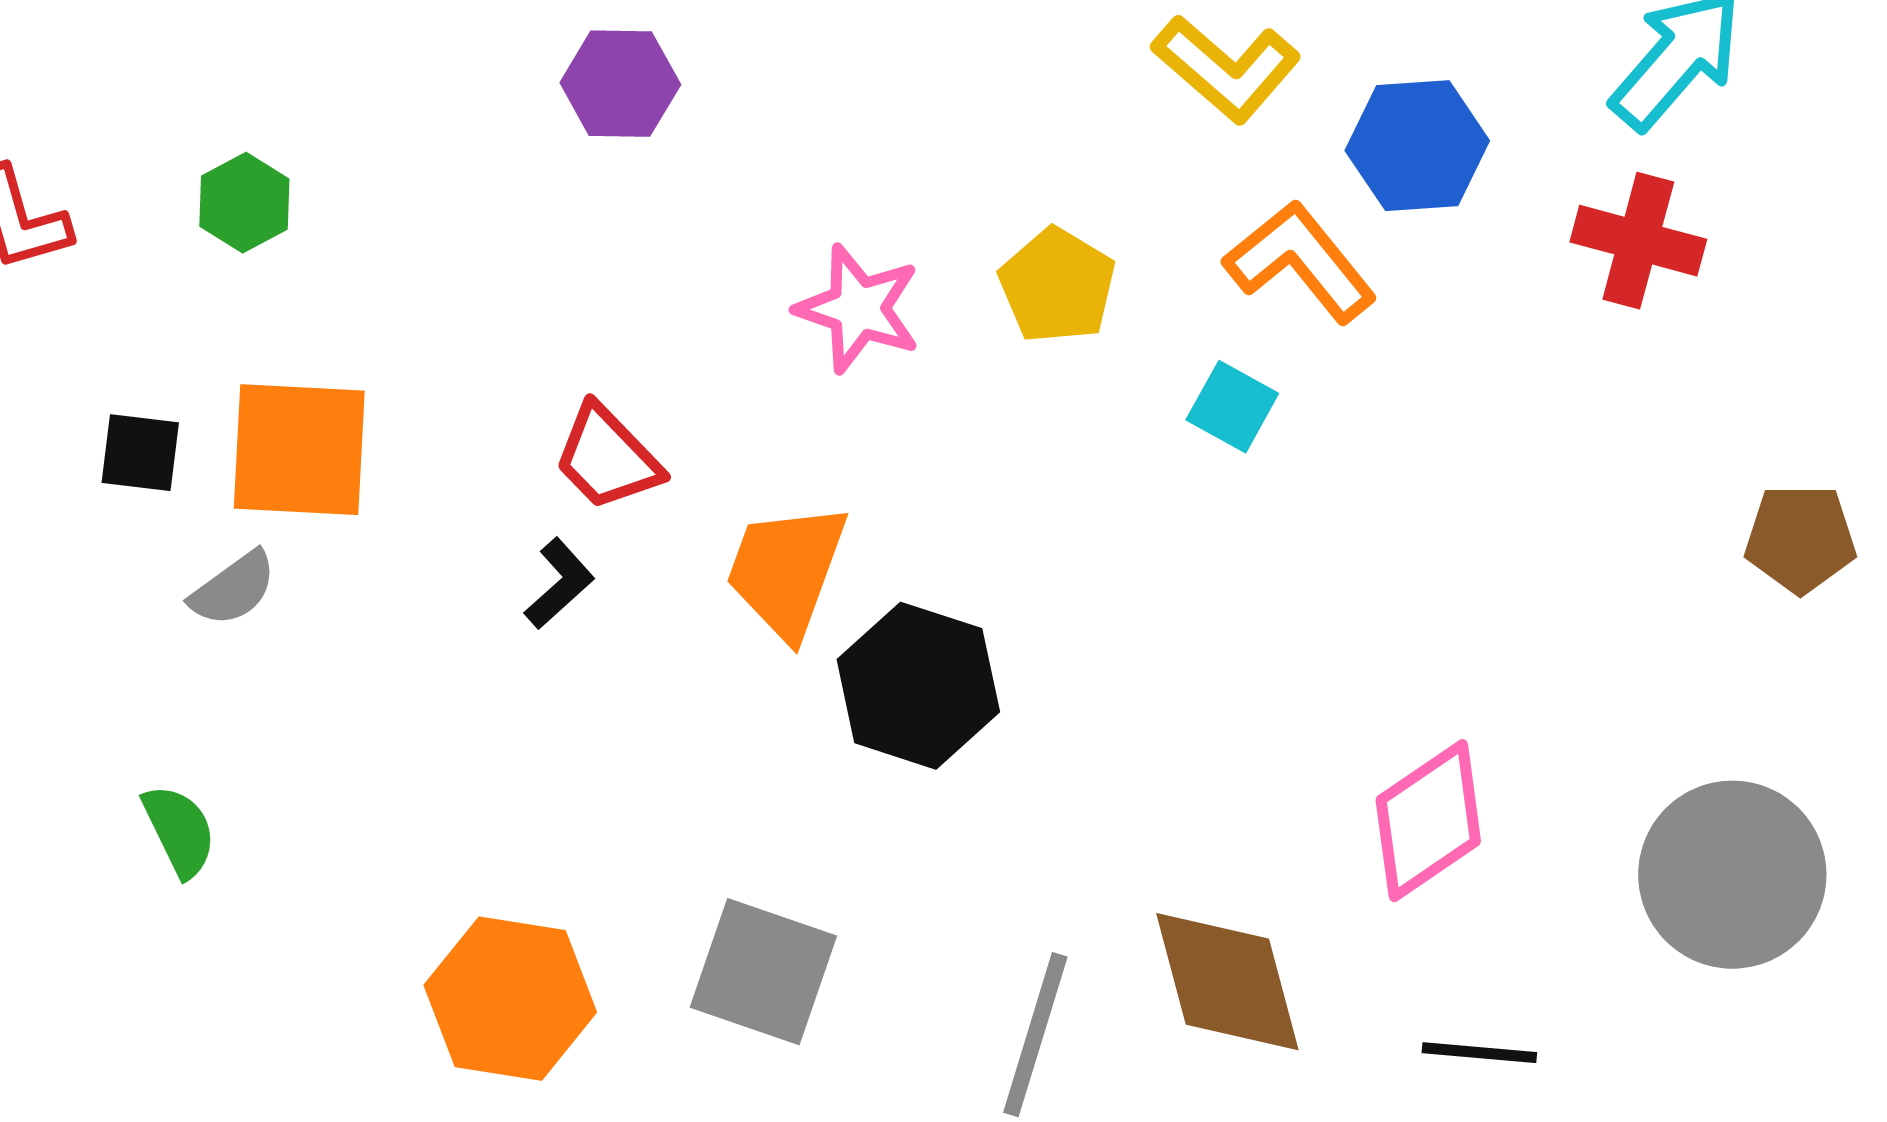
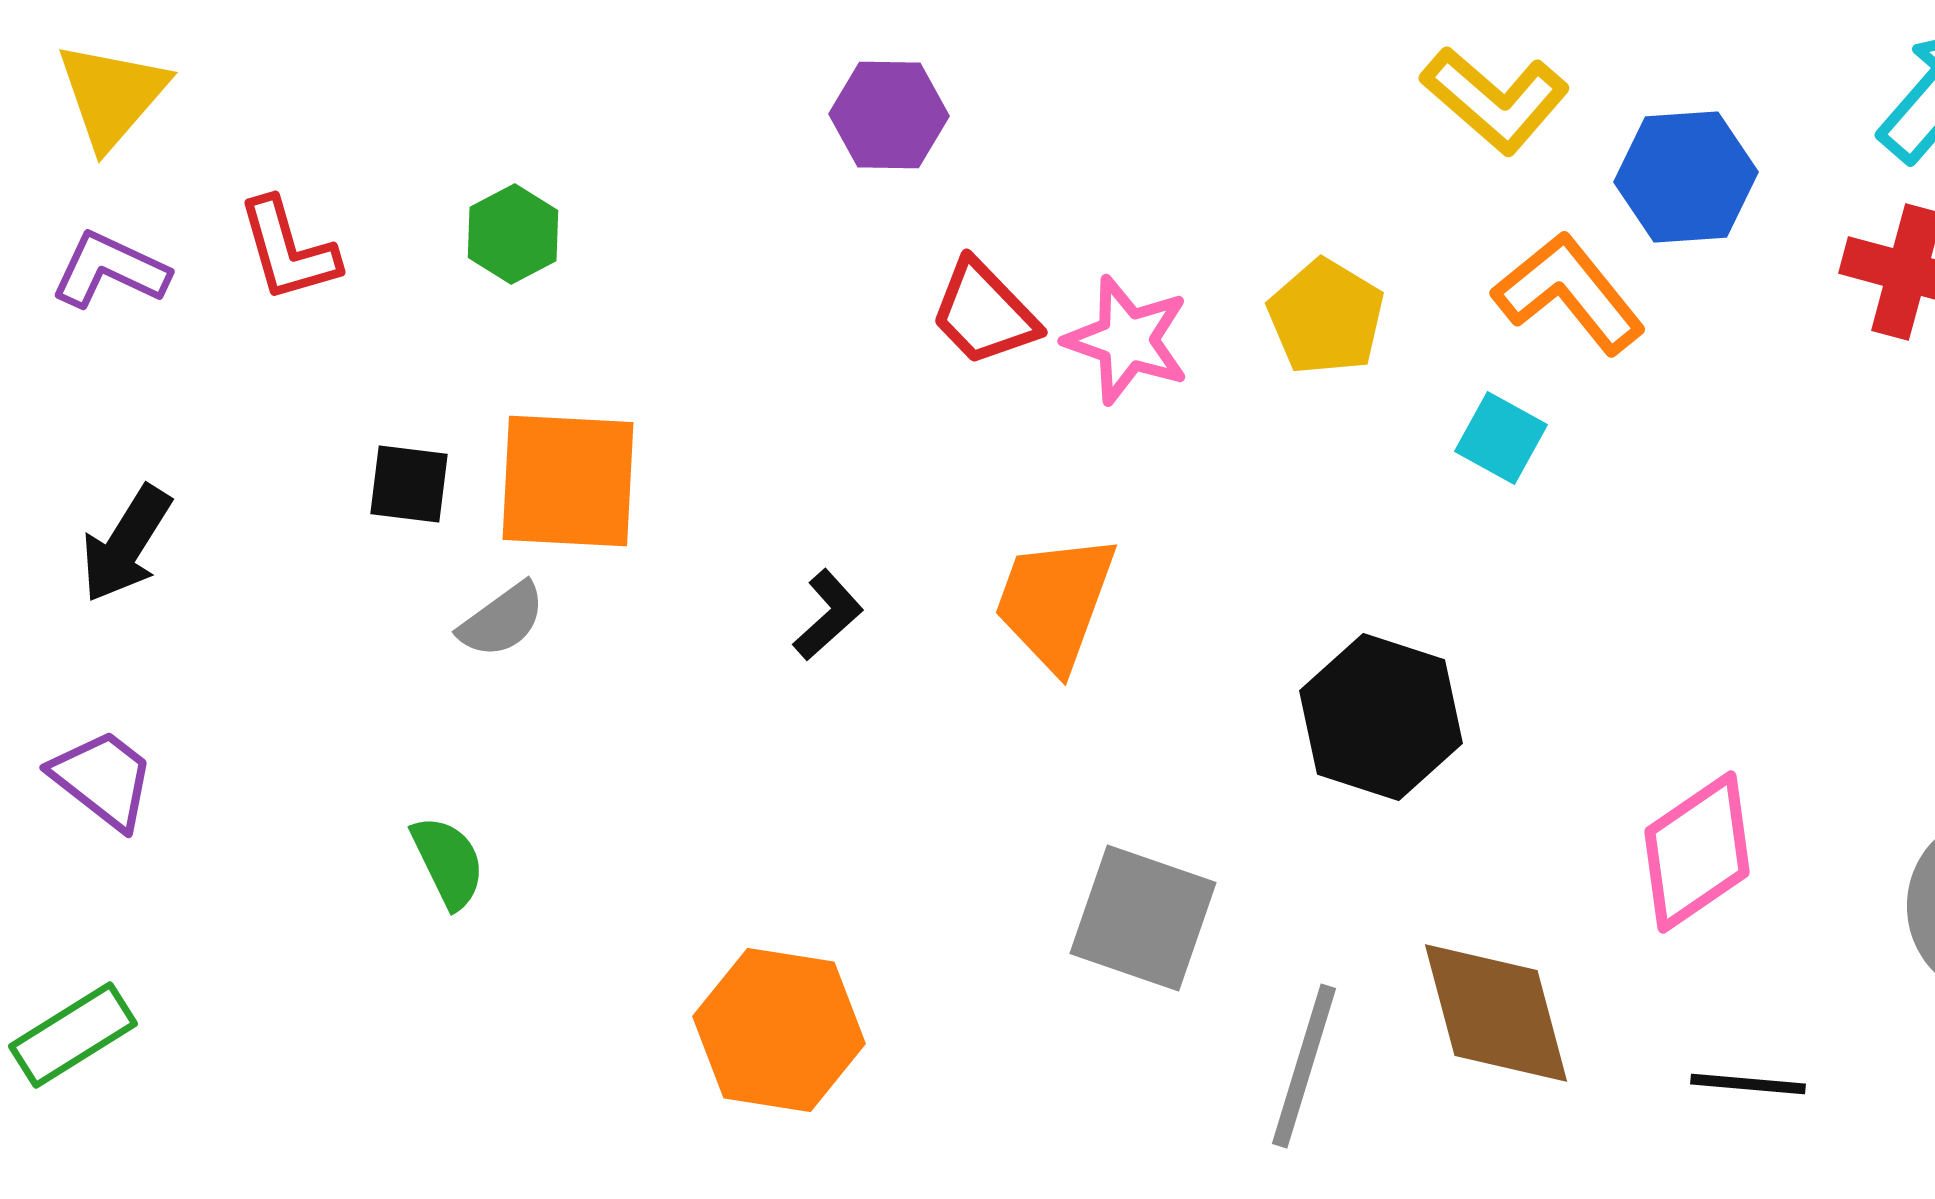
red trapezoid: (607, 458) -> (984, 313), moved
black hexagon: (918, 686) -> (1381, 717), moved
gray square: (763, 972) -> (1143, 918), moved

